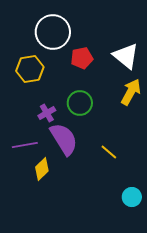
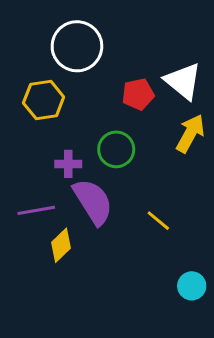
red pentagon: (82, 58) -> (138, 94), moved
purple cross: (47, 113) -> (68, 164), turned 30

